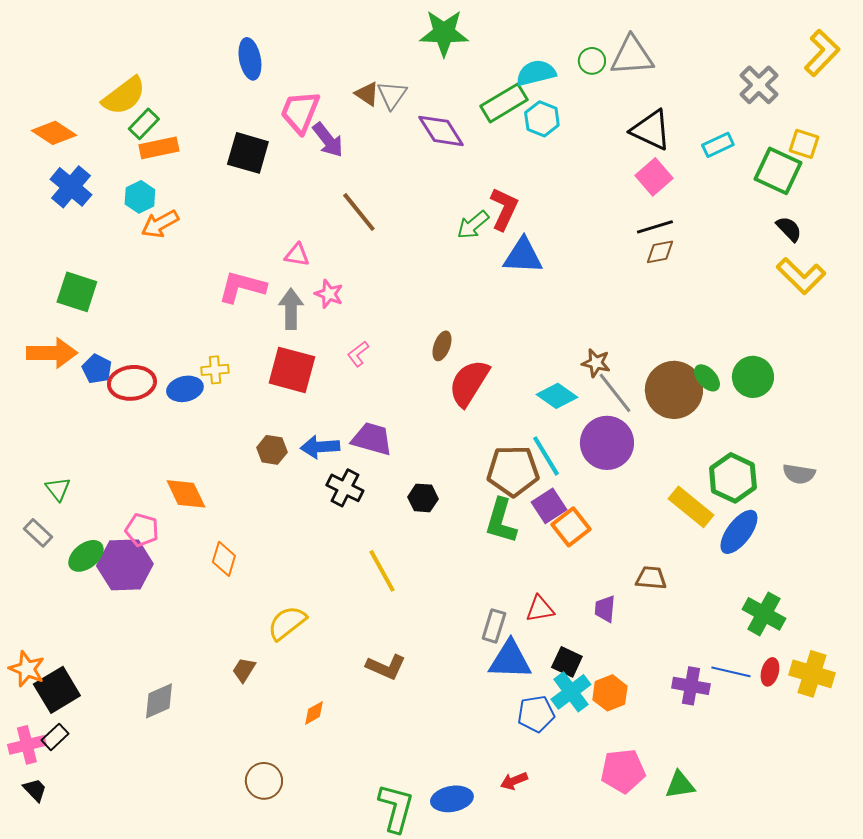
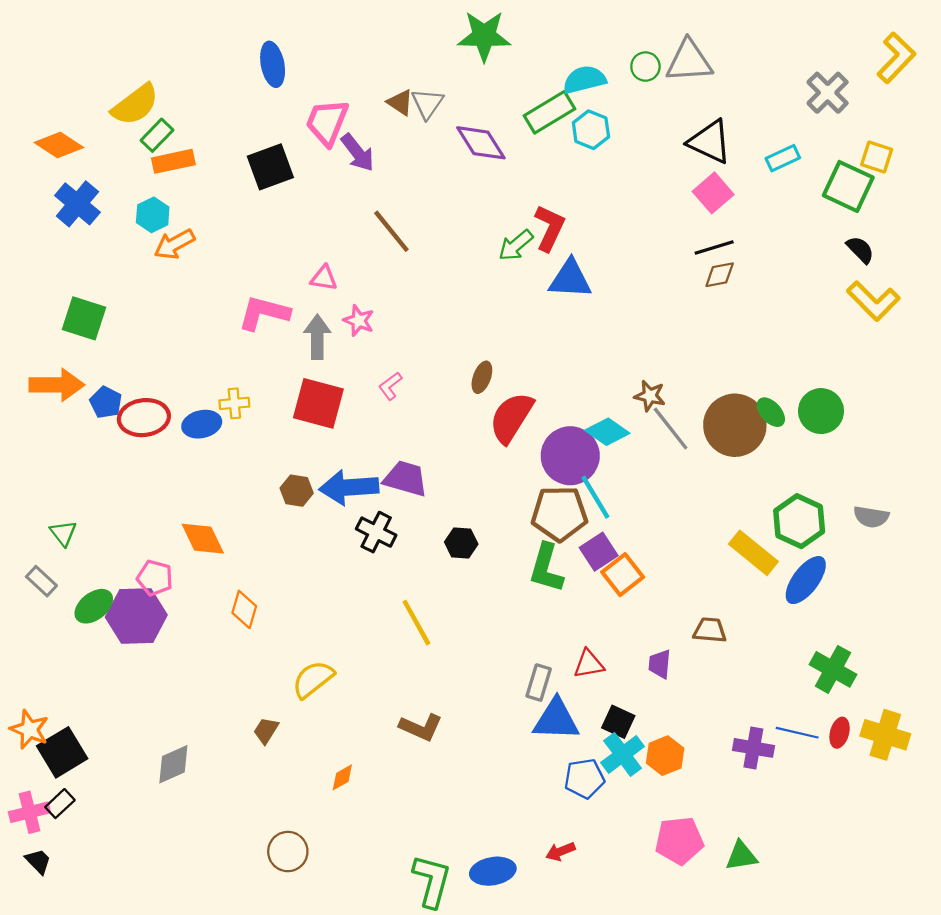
black square: (248, 153) -> (270, 167), turned -36
purple circle: (607, 443) -> (570, 456), moved
blue arrow: (320, 447) -> (349, 487), size x1.4

